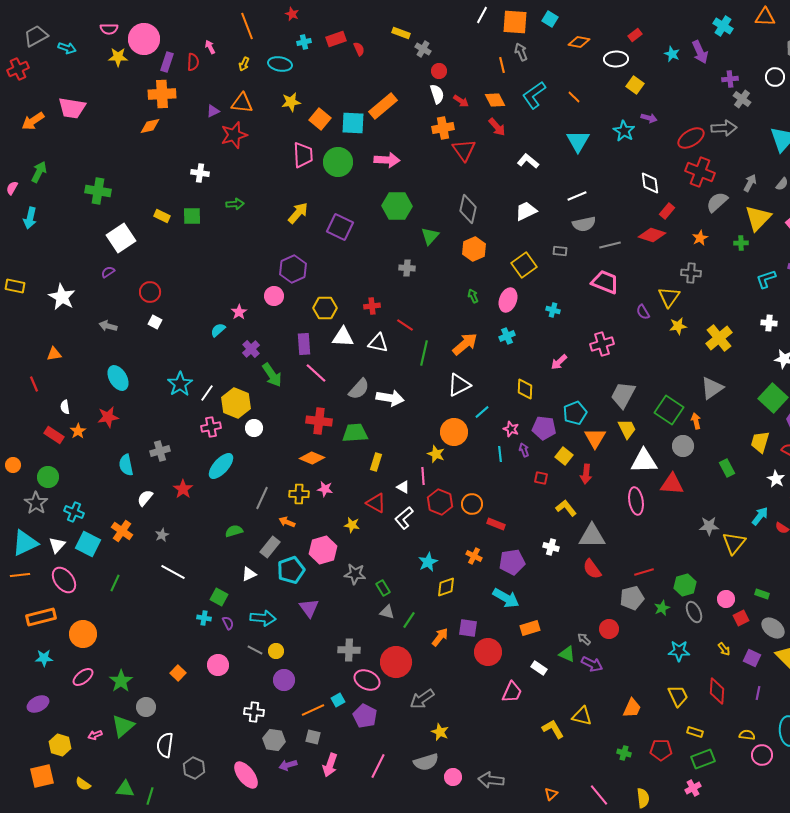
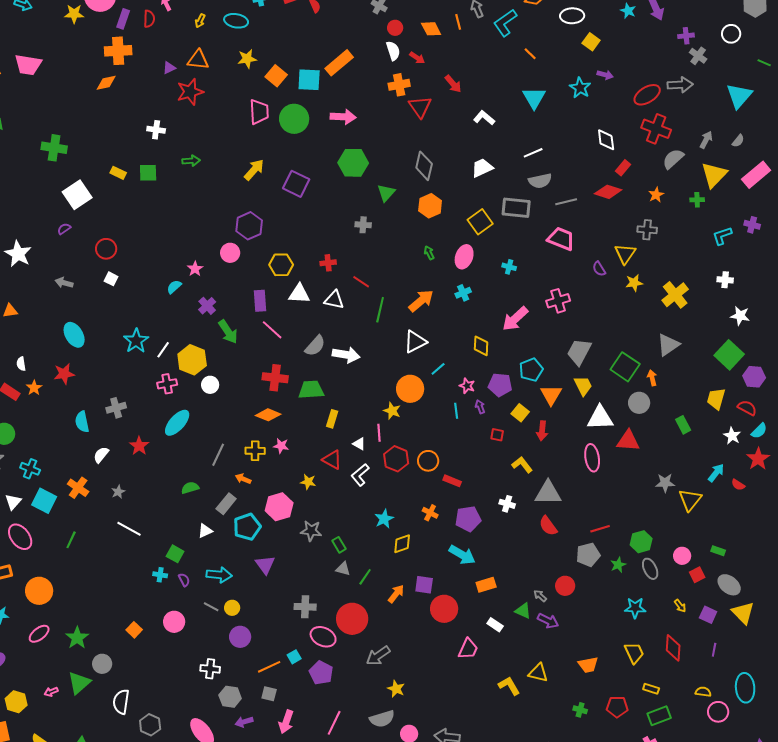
cyan L-shape: (534, 95) -> (505, 23), moved
orange diamond: (495, 100) -> (431, 29), moved
gray rectangle: (560, 251) -> (516, 208), size x2.0
pink arrow: (559, 362) -> (515, 319), size x1.6
orange trapezoid: (632, 708) -> (588, 665), turned 55

